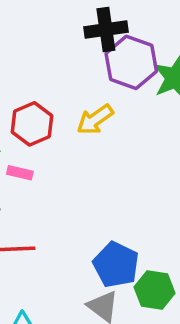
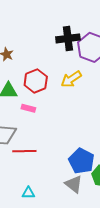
black cross: (106, 30) -> (68, 38), moved

